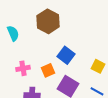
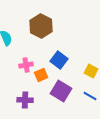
pink cross: (23, 68) -> (26, 65), moved

